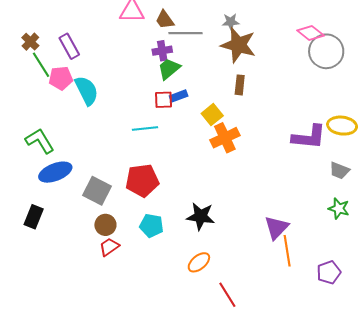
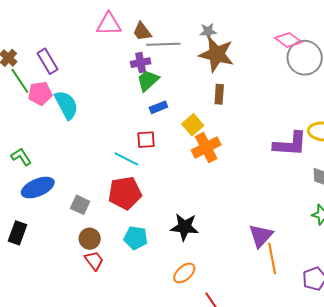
red square: (163, 100) -> (146, 140), moved
cyan line: (145, 128) -> (126, 159), moved, turned 35
green L-shape: (40, 141) -> (21, 157), size x0.7
gray square: (97, 191) -> (80, 205), size x0.7
red trapezoid: (109, 247) -> (94, 261), turned 90

